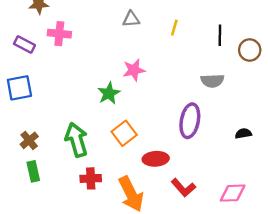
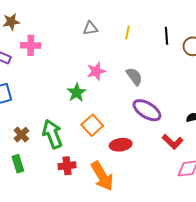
gray semicircle: (212, 81) -> (134, 76), moved, turned -120
purple ellipse: (190, 121) -> (147, 110), turned -64
brown cross: (29, 140) -> (21, 135), moved
red L-shape: (183, 188) -> (173, 142), moved

